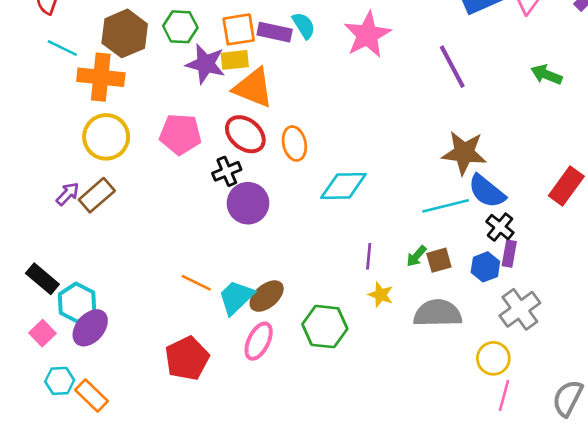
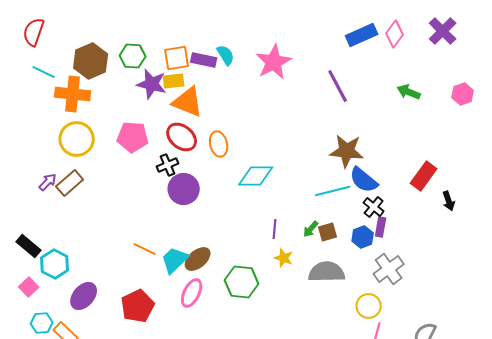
purple ellipse: (90, 328) -> (84, 296), moved

